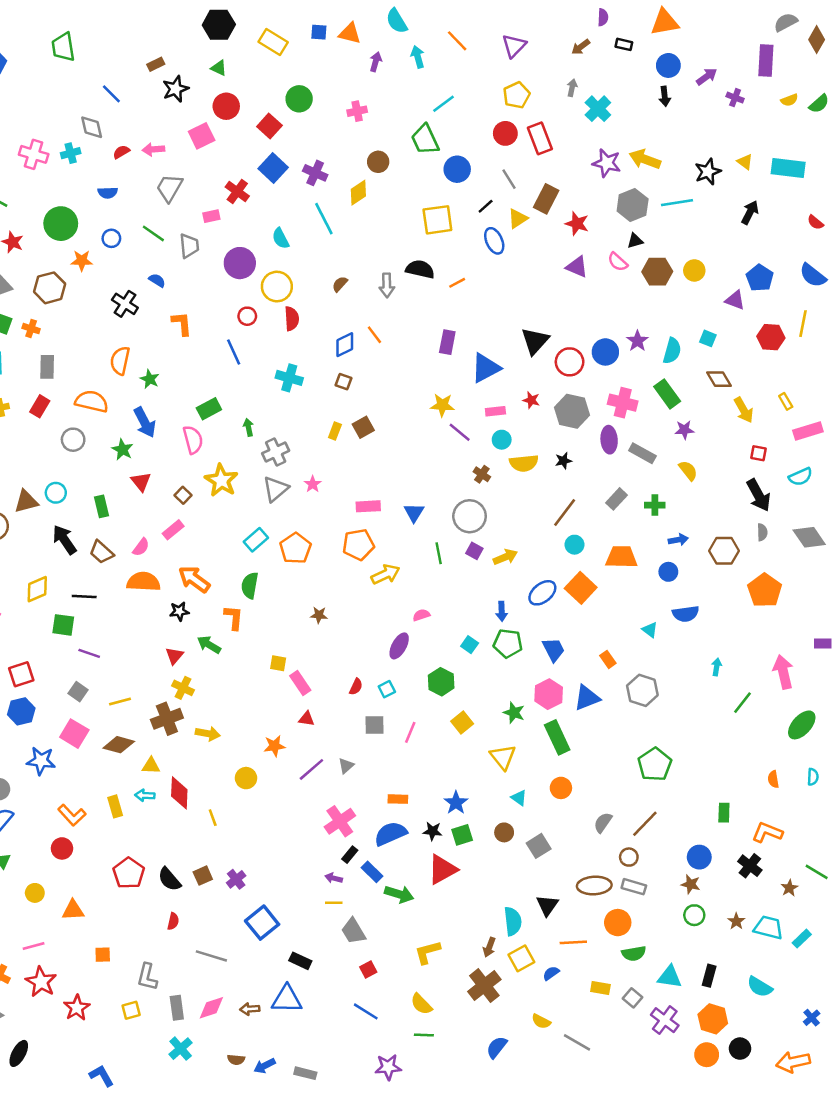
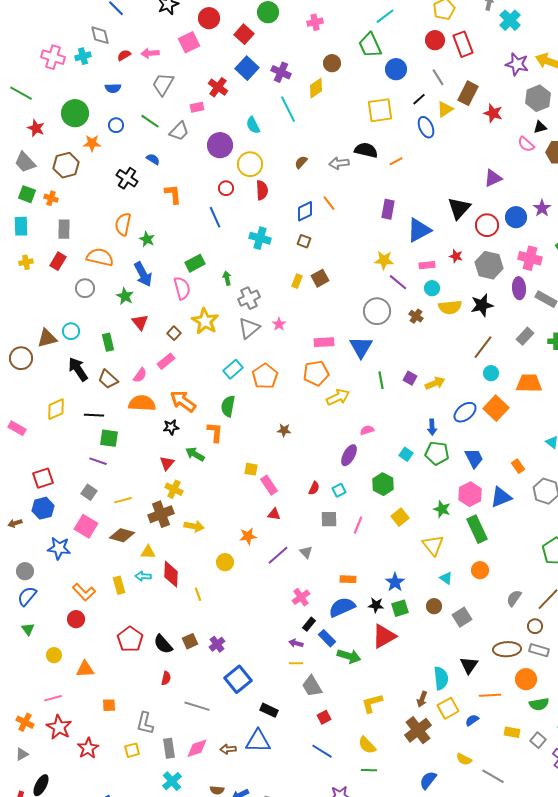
gray trapezoid: (189, 246) -> (179, 131), turned 50
purple triangle: (577, 267) -> (493, 178), moved, turned -48
gray arrow: (387, 285) -> (339, 163), turned 84
black star: (563, 461) -> (482, 305), size x1.6
blue triangle: (414, 513) -> (361, 347), size x1.4
gray circle: (470, 516) -> (377, 311), moved
green square: (63, 625) -> (109, 438), moved
gray triangle: (346, 766) -> (306, 552), turned -32
pink cross: (340, 821) -> (301, 597), size x0.7

